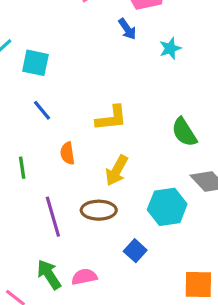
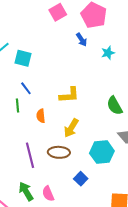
green line: (22, 168) -> (17, 106), moved
pink semicircle: (84, 277) -> (48, 194), turned -105

